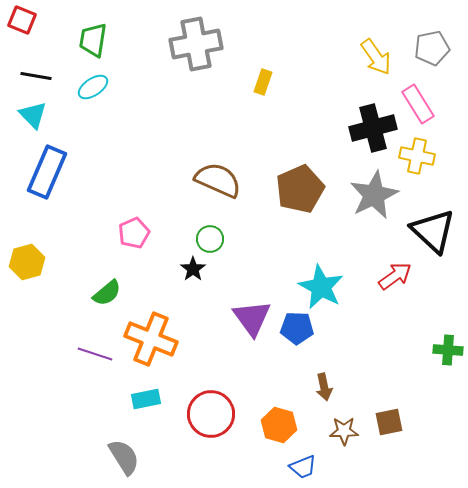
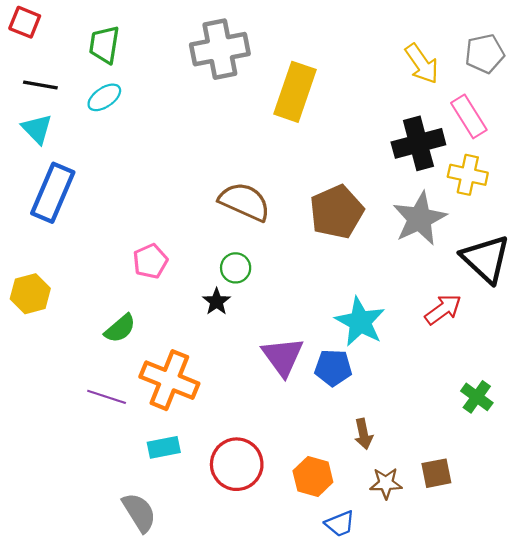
yellow rectangle: (263, 82) -> (295, 92), size x2.0
green cross: (448, 350) -> (477, 397), moved, turned 32

